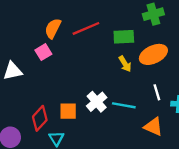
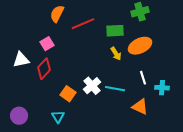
orange semicircle: (53, 28) -> (57, 14), moved
orange square: (68, 111) -> (68, 94), turned 35
red diamond: (40, 118) -> (44, 69), moved

